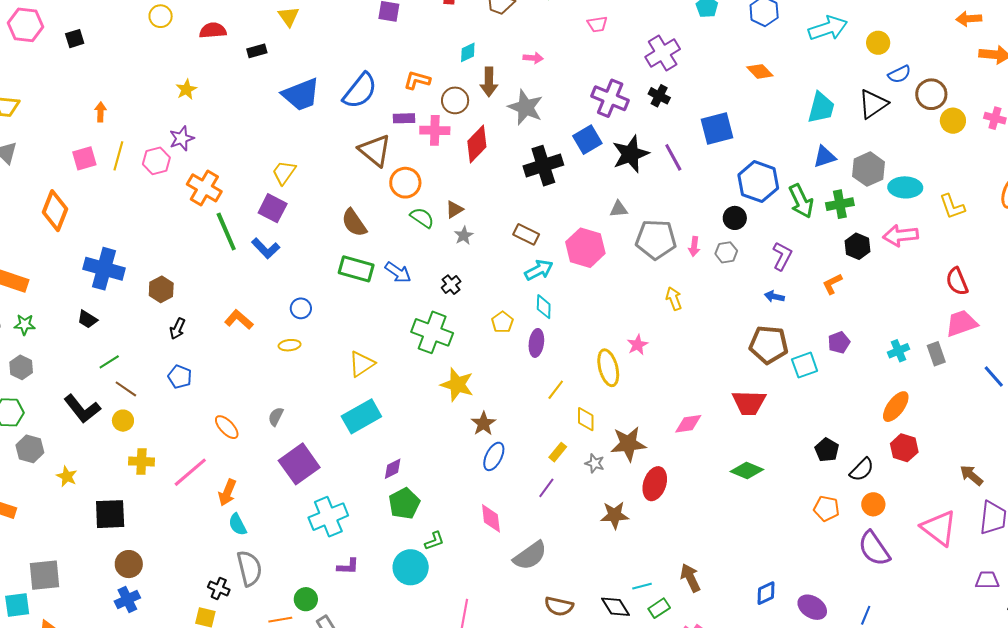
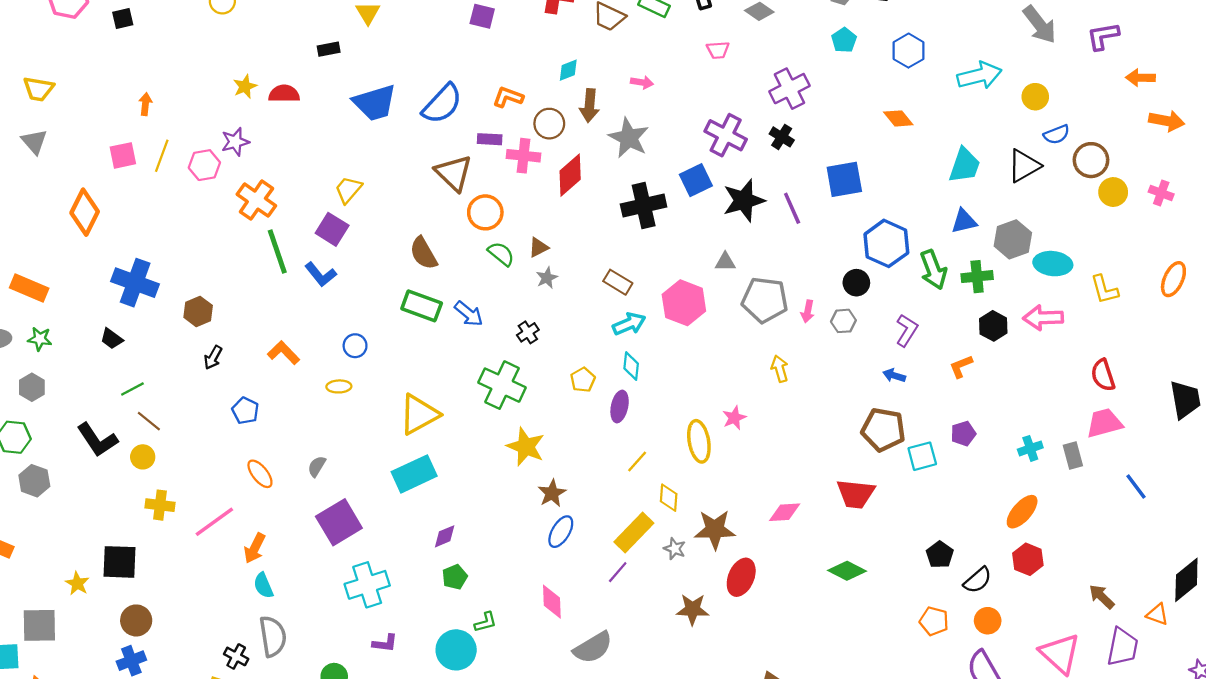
red semicircle: (213, 30) -> (284, 94), moved
yellow triangle: (362, 364) -> (419, 414), size x1.4
blue pentagon: (180, 377) -> (245, 411), moved
yellow rectangle: (558, 452) -> (634, 532), size x1.8
yellow star: (67, 476) -> (77, 583), moved
green pentagon: (404, 504) -> (455, 577), size x0.7

